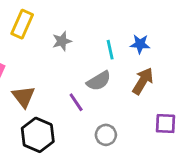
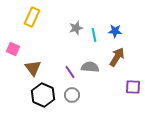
gray star: (62, 41) -> (76, 28), moved
gray semicircle: (99, 81) -> (90, 67), moved, turned -144
gray circle: (106, 135) -> (72, 95), moved

